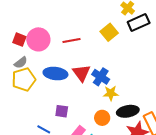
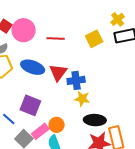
blue cross: (101, 77) -> (76, 80), turned 36
purple square: (62, 111) -> (30, 105), size x1.5
orange circle: (102, 118) -> (57, 125), moved

